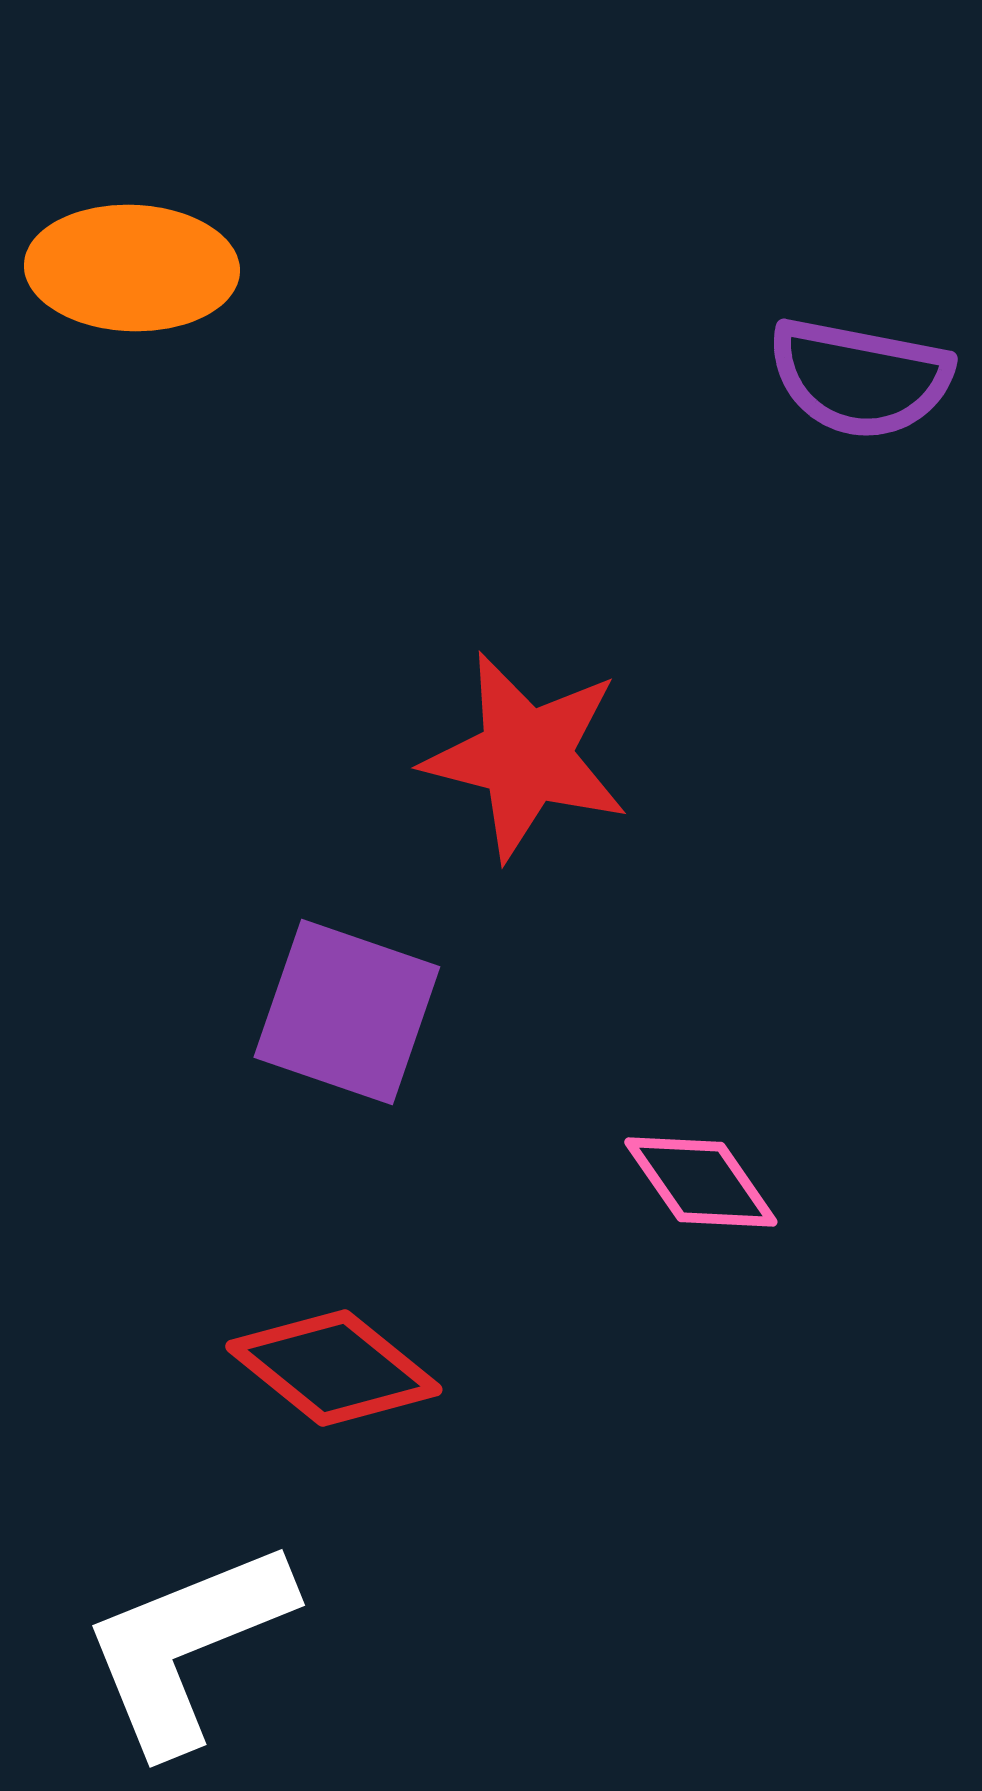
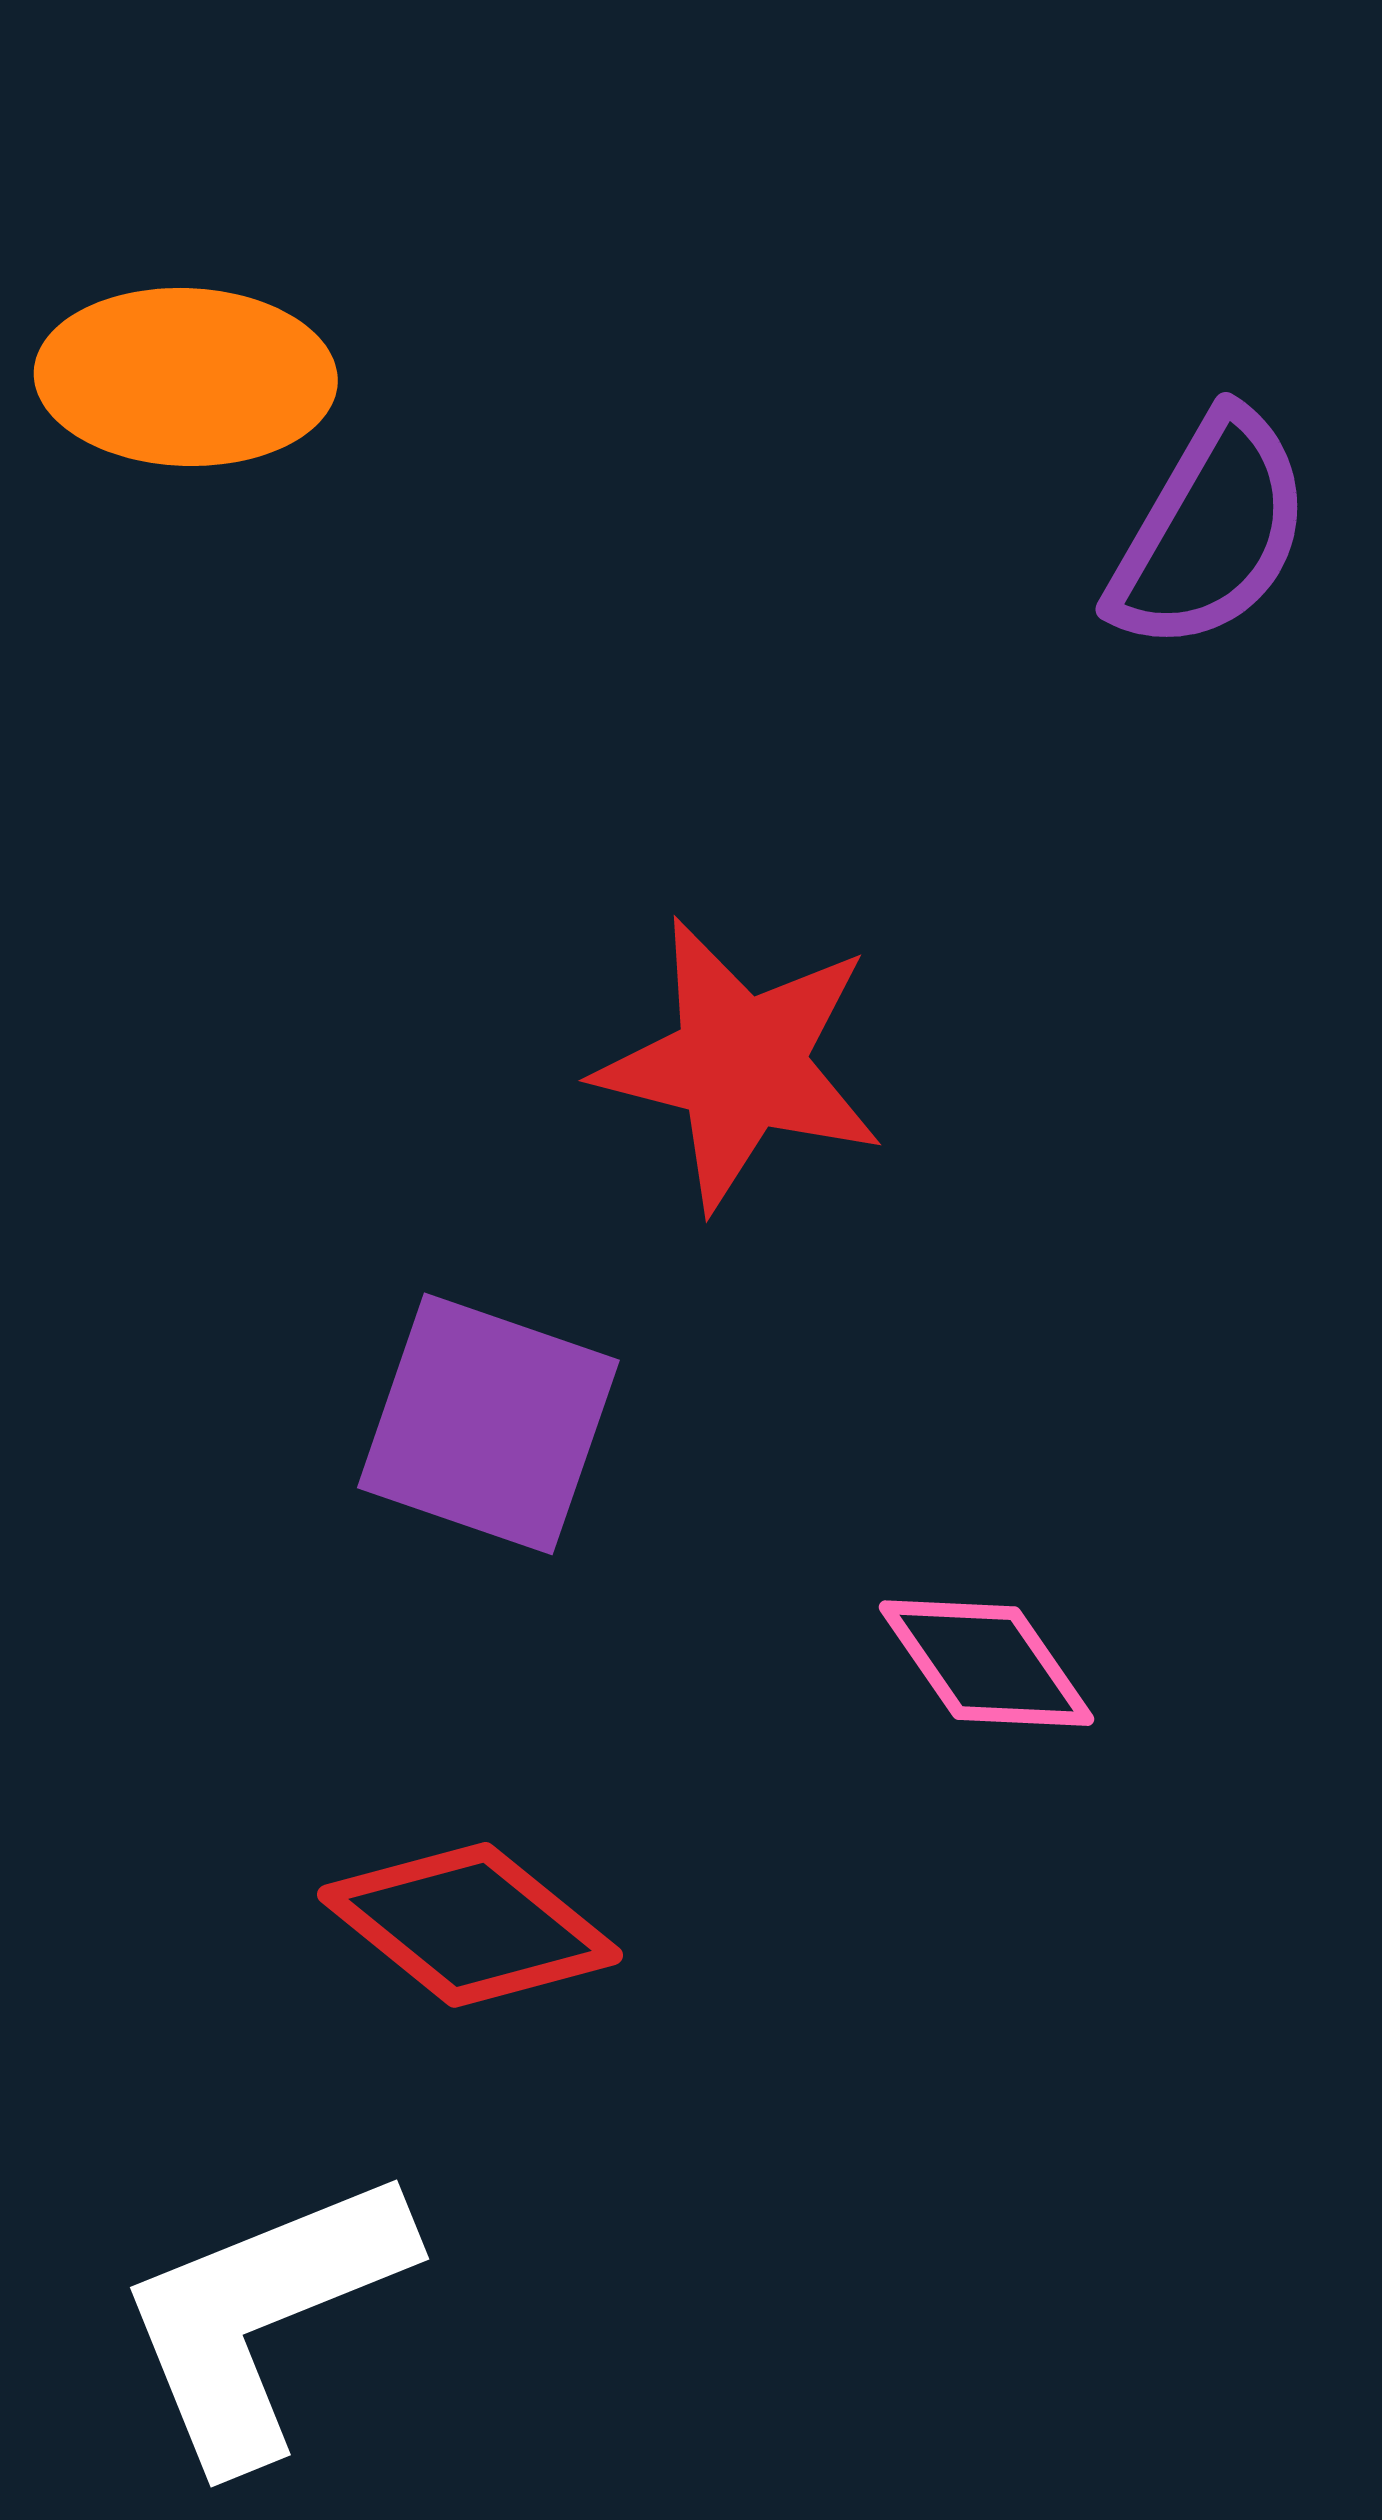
purple semicircle: (860, 378) -> (1210, 532), turned -71

